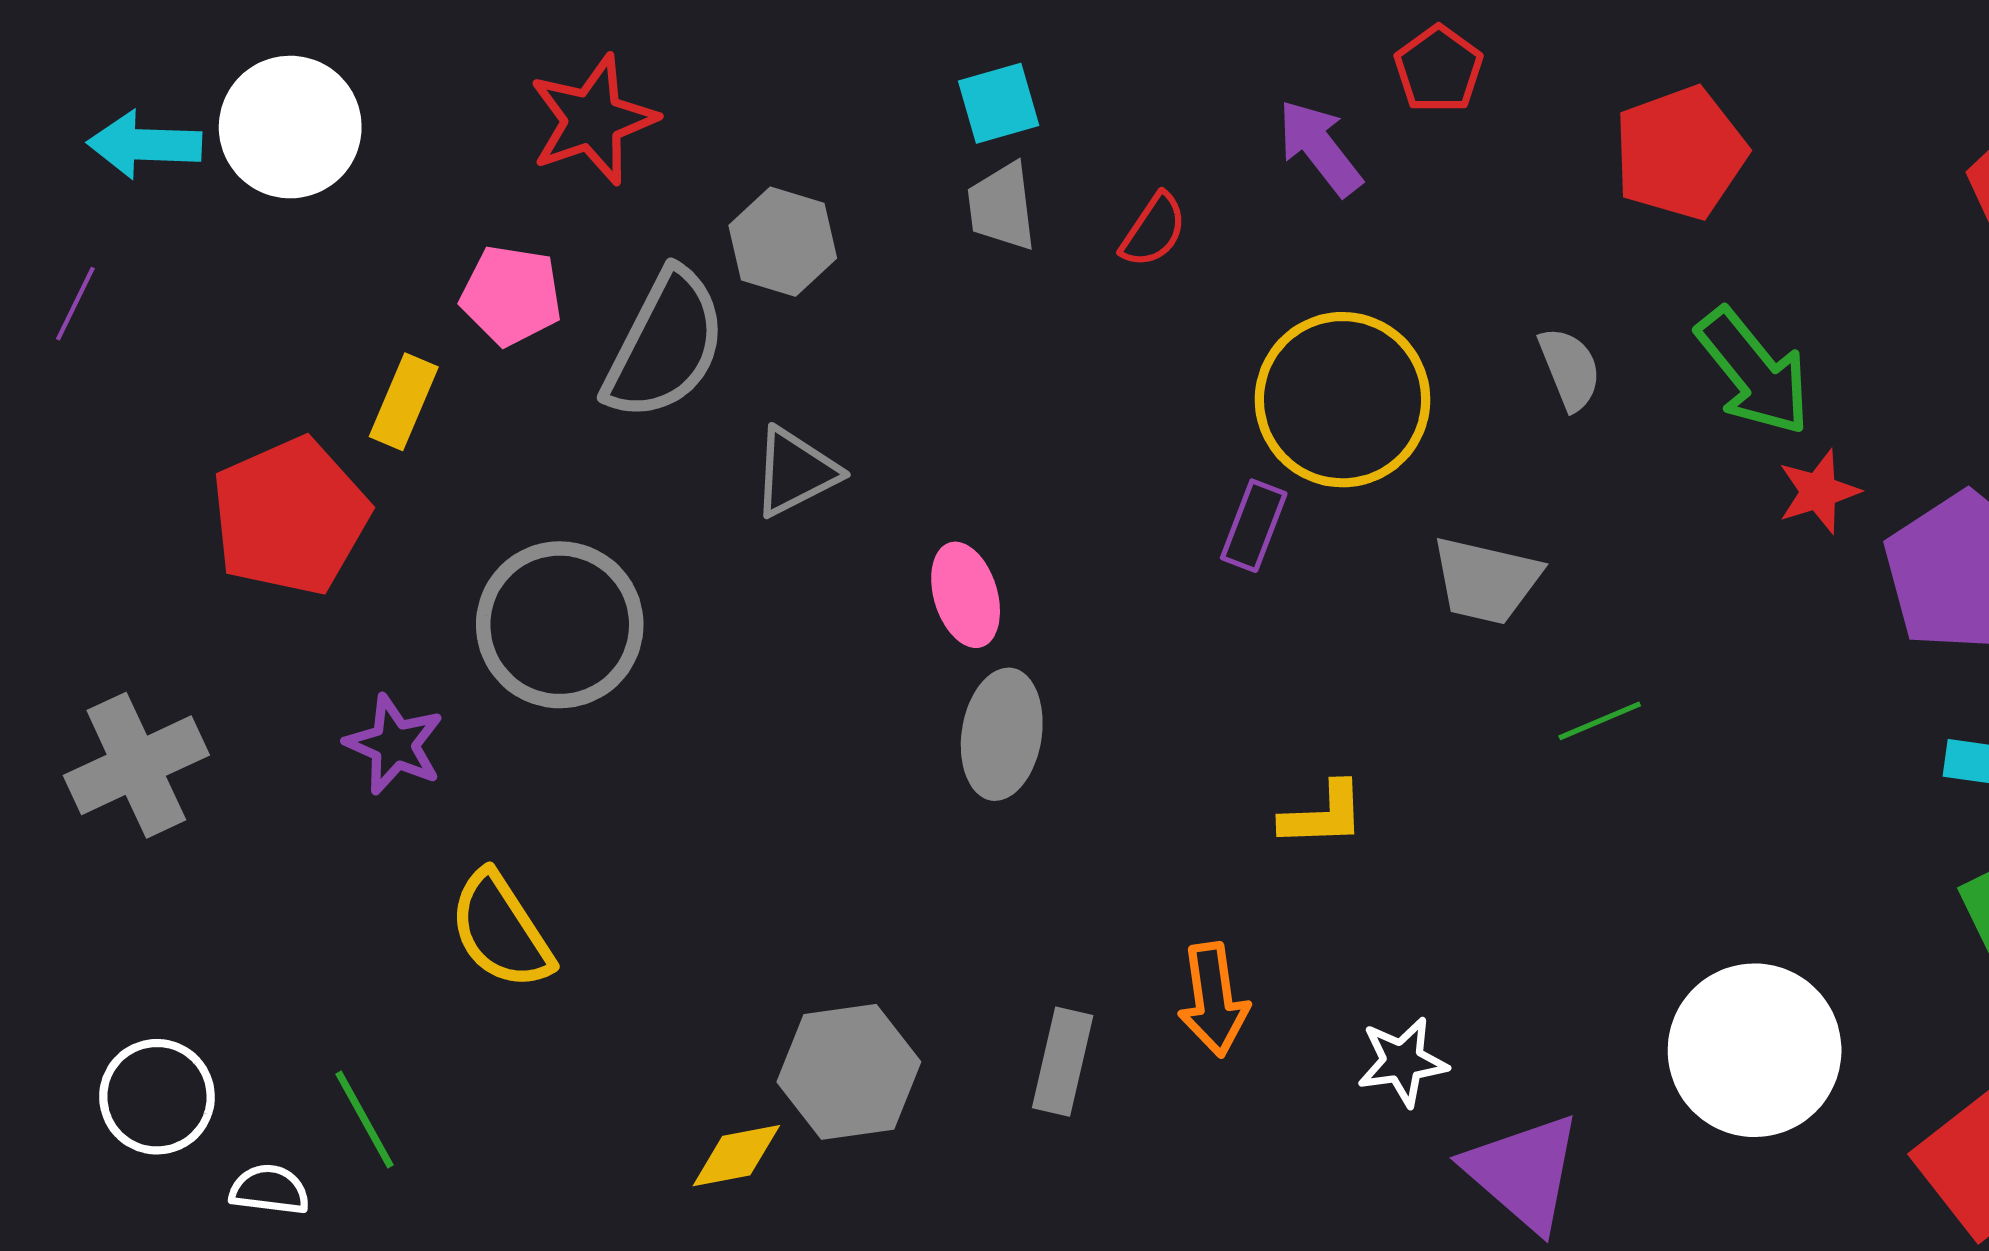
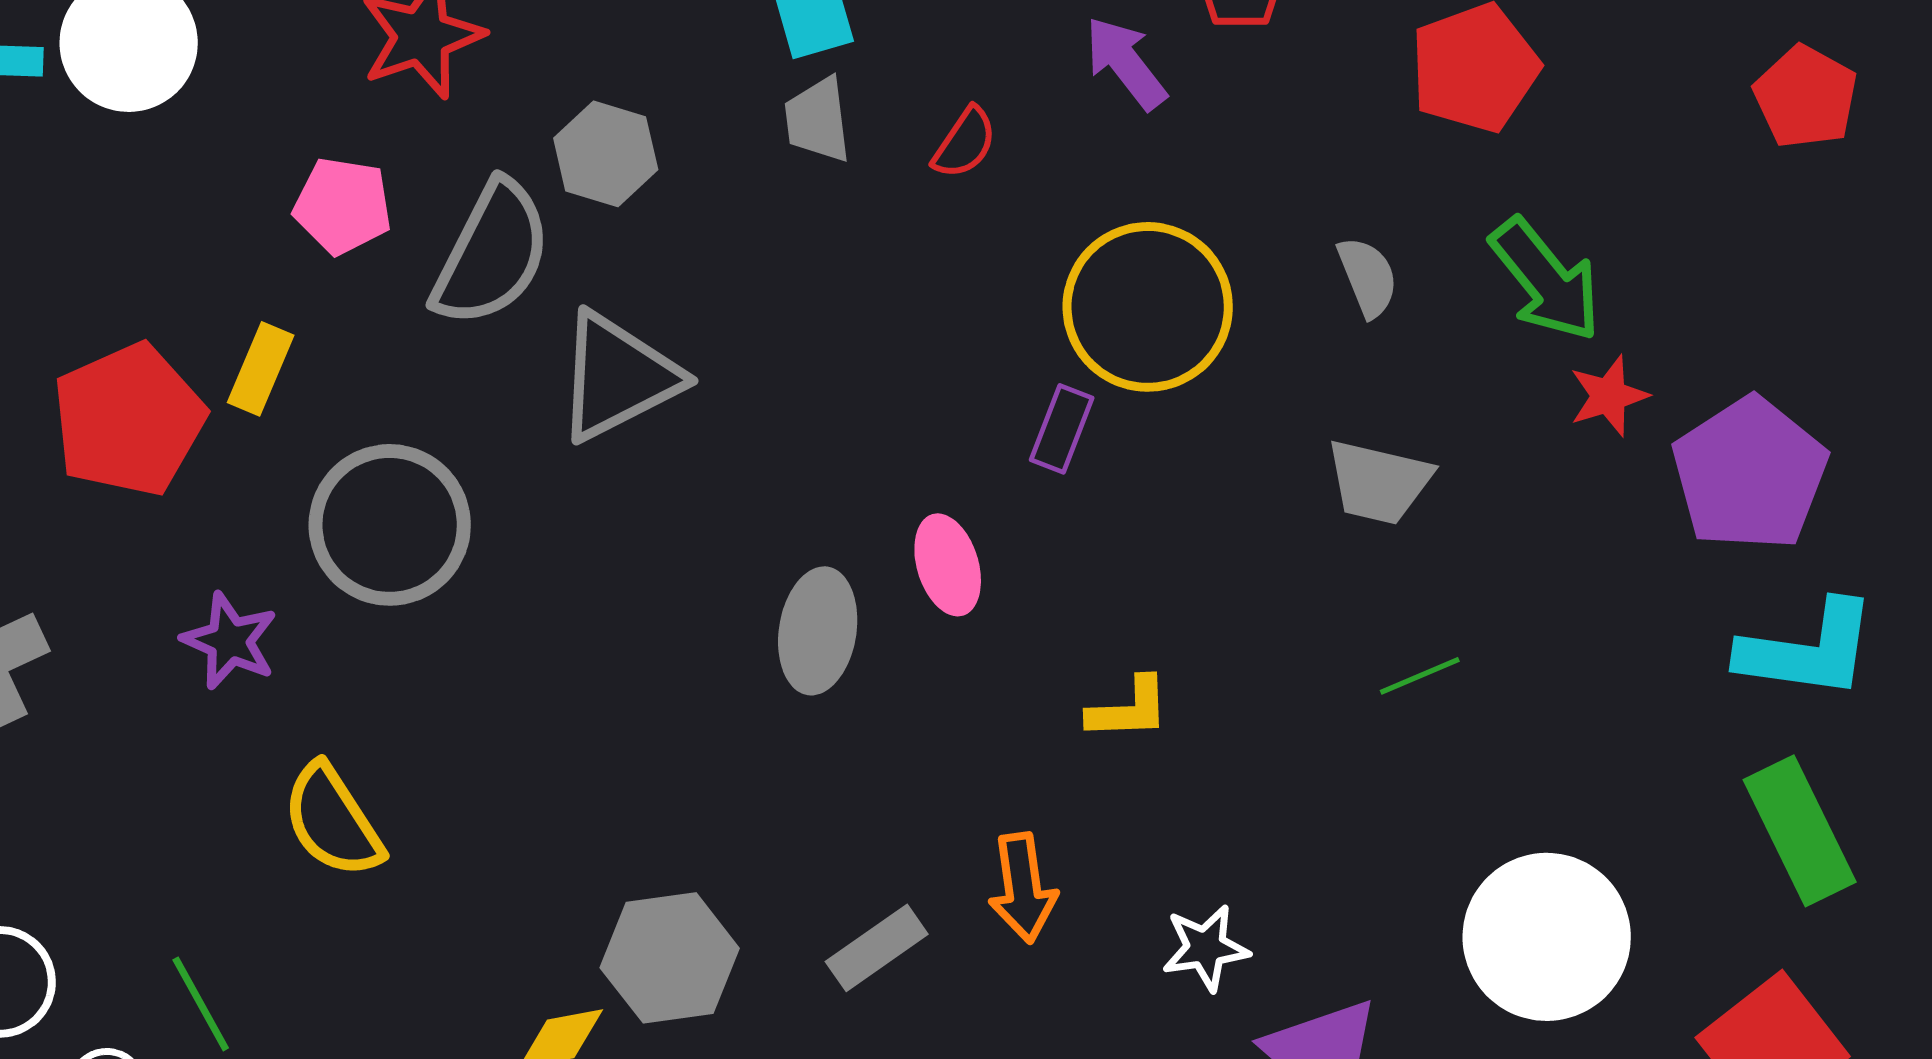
yellow rectangle: (404, 402) -> (261, 369), moved
gray triangle: (795, 472) -> (618, 377), size x1.5
gray trapezoid: (1486, 580) -> (1379, 482), moved
pink ellipse: (966, 595) -> (948, 565), moved
green line: (1600, 721) -> (1420, 676), moved
gray rectangle: (1063, 1062) -> (877, 948), turned 42

